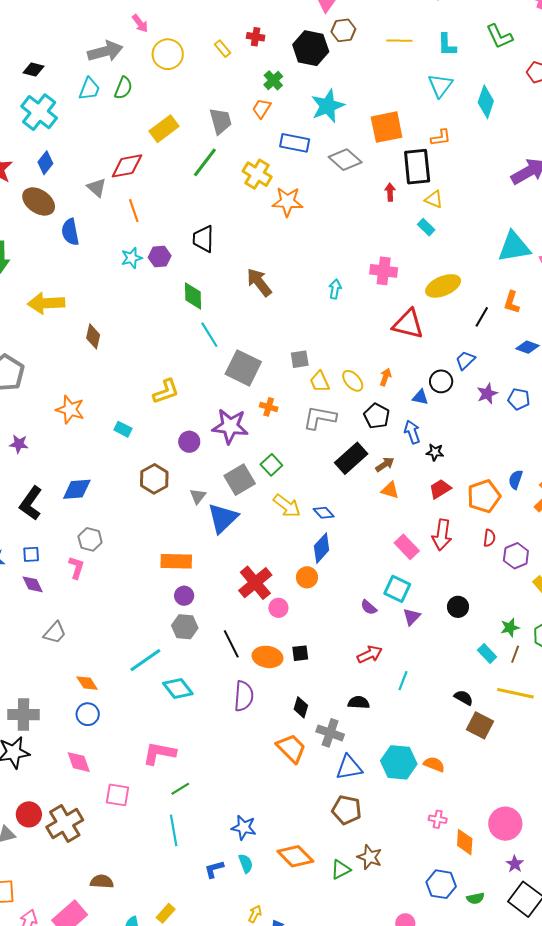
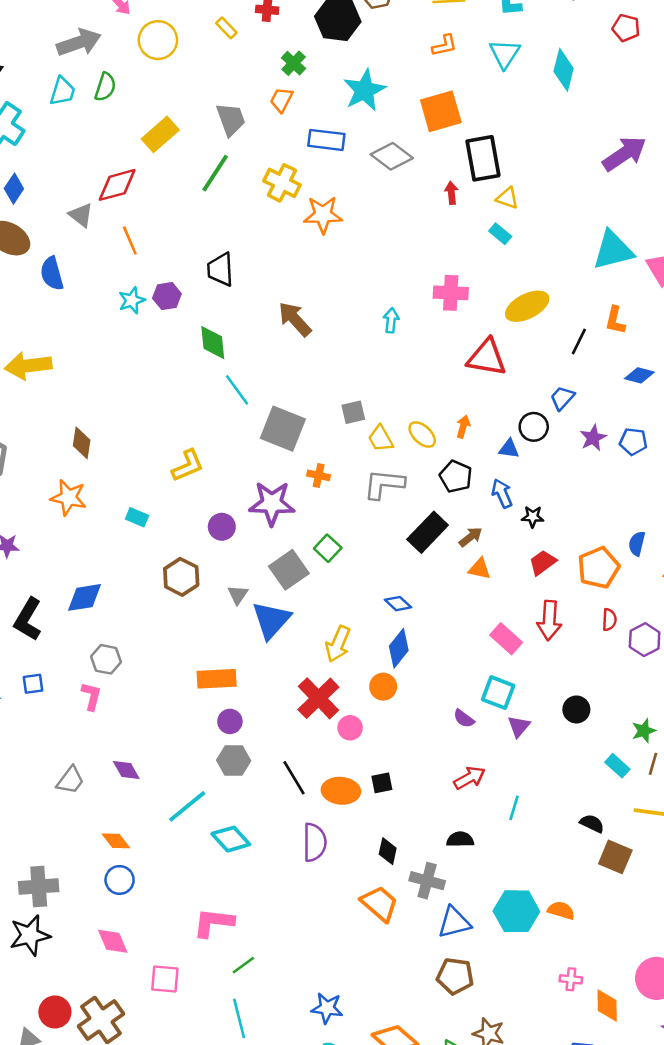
orange L-shape: (441, 138) -> (444, 45), moved
brown diamond: (93, 336) -> (82, 443), moved
yellow arrow: (287, 506) -> (338, 644), moved, turned 80
purple diamond: (33, 584) -> (126, 770), moved

